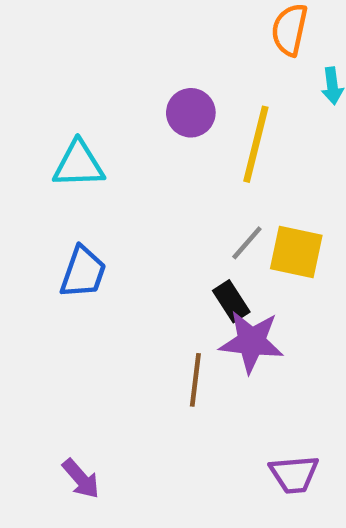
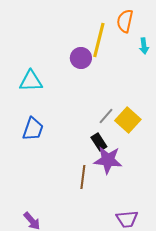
yellow line: (256, 144) -> (99, 40), moved
yellow square: (296, 252) -> (128, 120), turned 30

